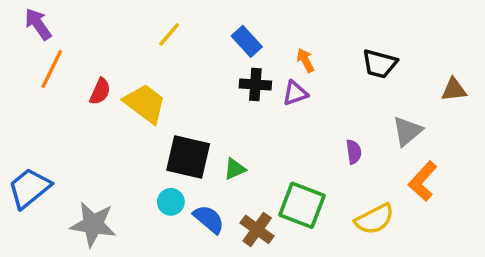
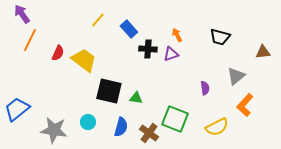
blue rectangle: (247, 41) -> (129, 29), moved
green triangle: (235, 169) -> (136, 98), turned 32
cyan circle: (171, 202) -> (88, 122), moved
blue semicircle: (209, 219) -> (121, 127), turned 66

